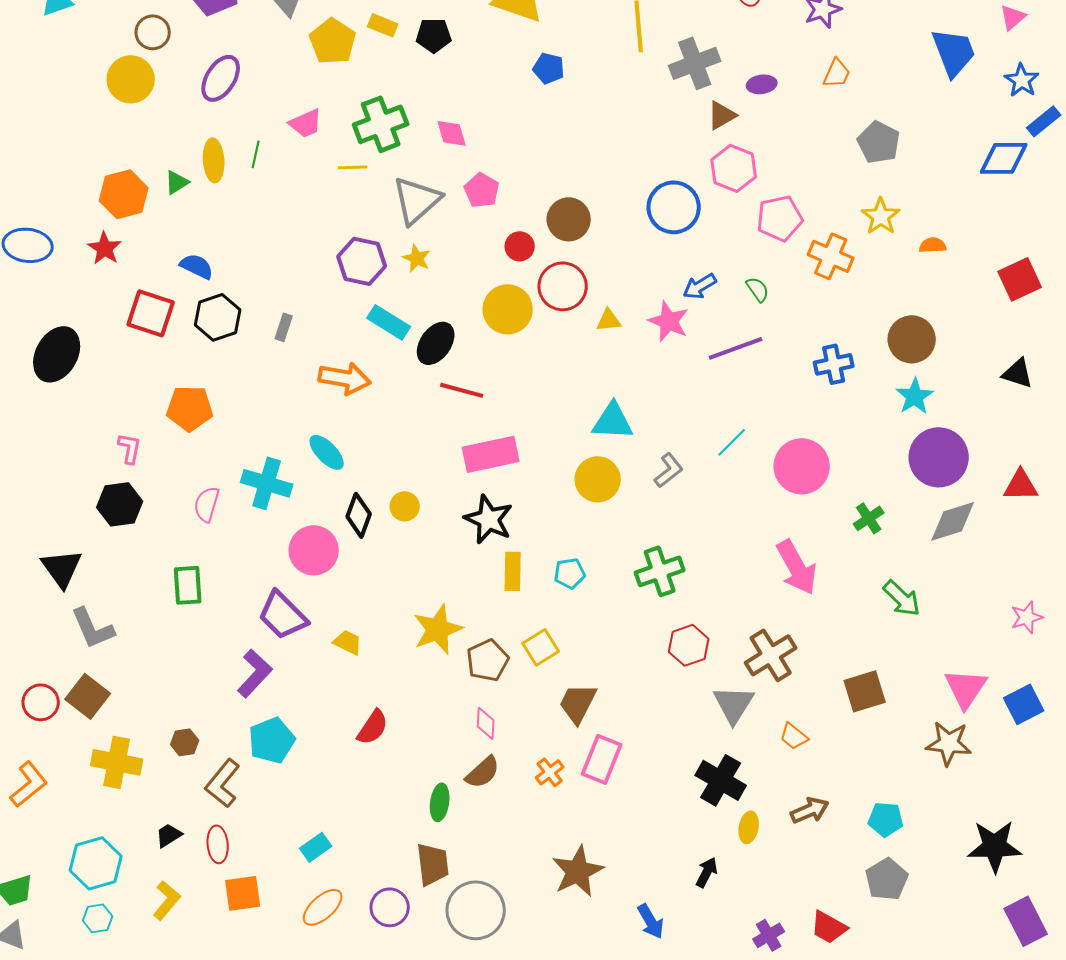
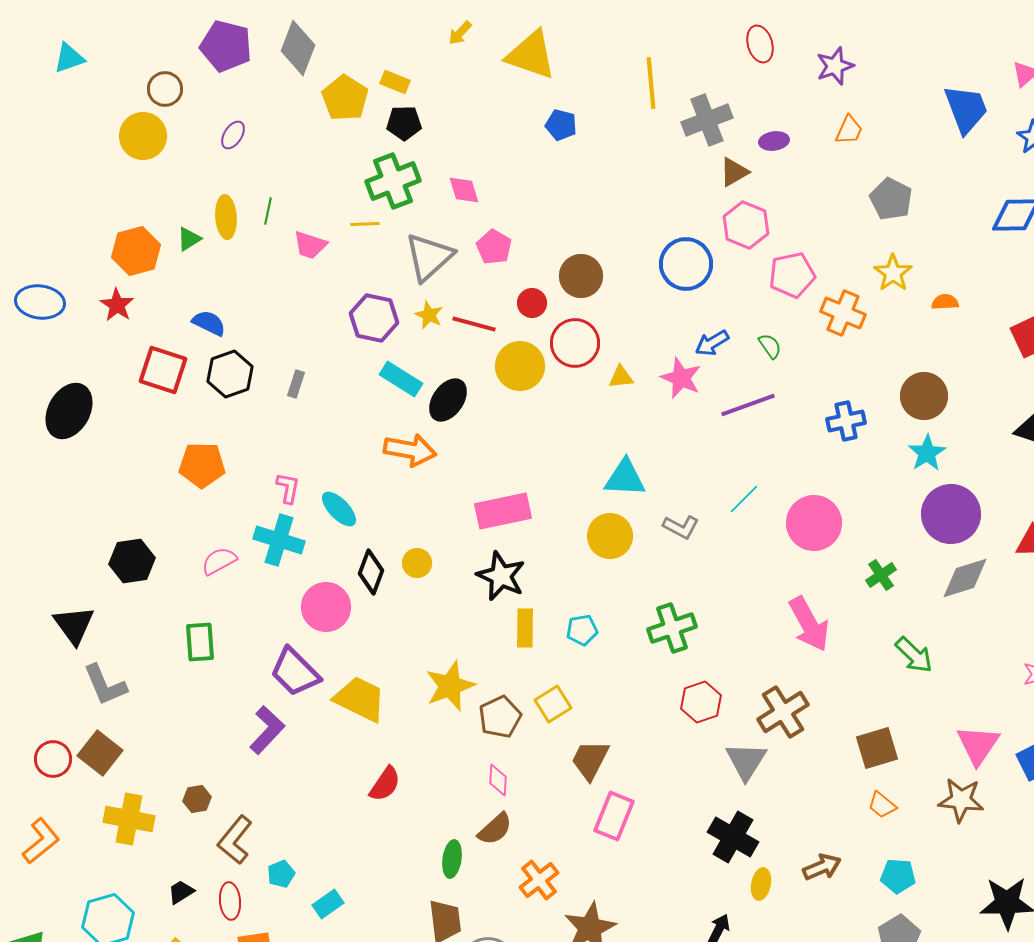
black pentagon: (434, 35) -> (404, 123), moved
purple ellipse: (221, 78) -> (233, 135), size x0.6
pink trapezoid: (306, 123) -> (310, 245), moved, turned 42
orange arrow: (345, 378) -> (410, 450), moved
red line: (462, 390) -> (474, 324), moved
pink L-shape: (130, 448) -> (288, 488), moved
gray L-shape: (669, 470) -> (681, 527), turned 66
pink semicircle: (207, 504) -> (219, 561), turned 45
yellow trapezoid: (348, 642) -> (360, 699), size x1.8
orange trapezoid: (794, 736) -> (882, 805), moved
cyan pentagon: (272, 740) -> (281, 874), moved, size x0.6
orange cross: (550, 772) -> (539, 880), moved, size x1.4

